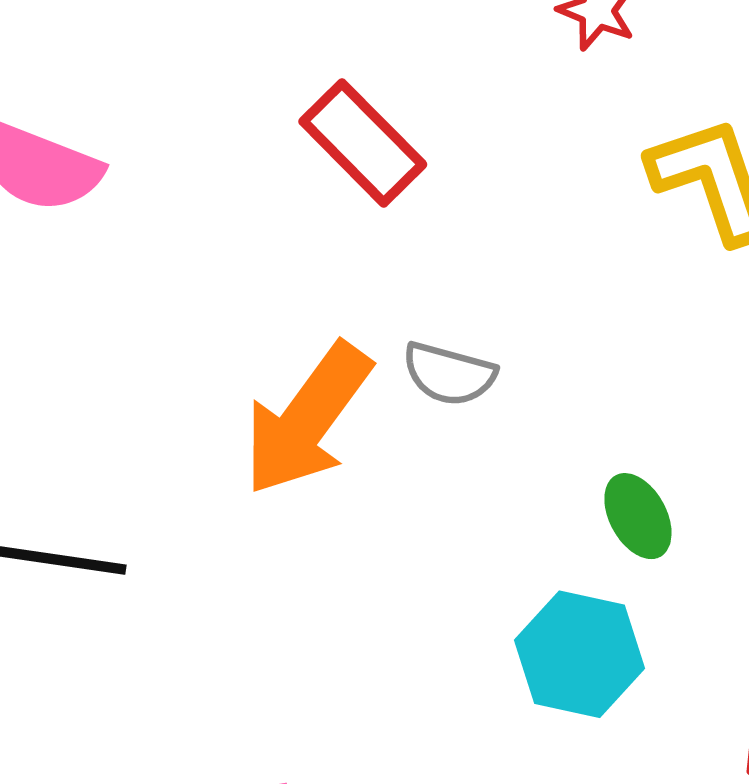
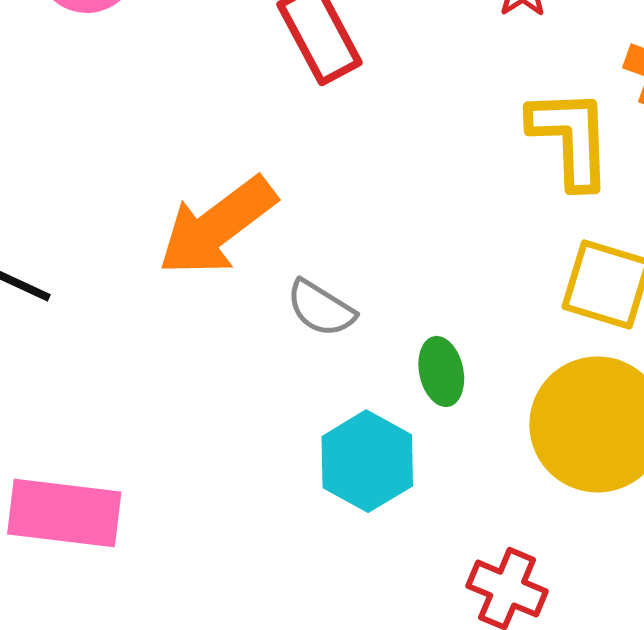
gray semicircle: (449, 374) -> (321, 308), moved

